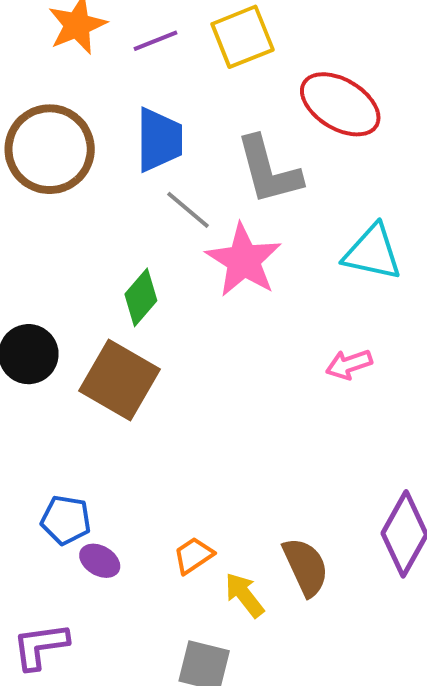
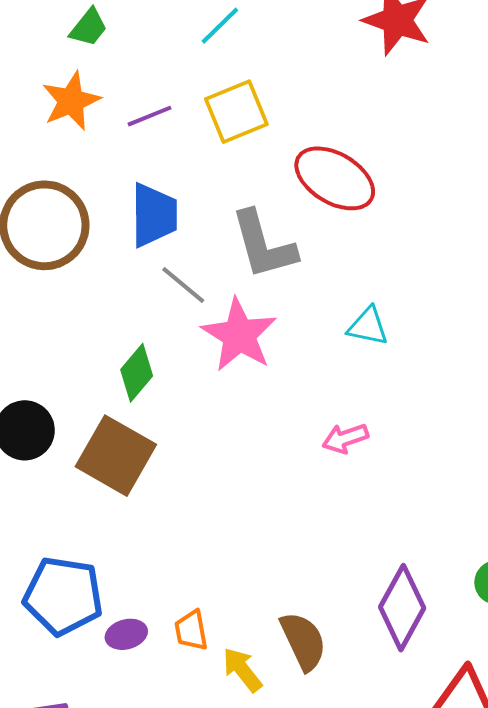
cyan triangle: (372, 252) -> (368, 326), size x0.7
blue pentagon: (66, 520) -> (63, 596), size x1.6
orange trapezoid: (194, 555) -> (191, 630), turned -66
purple ellipse: (100, 561) -> (126, 634), moved, turned -45

